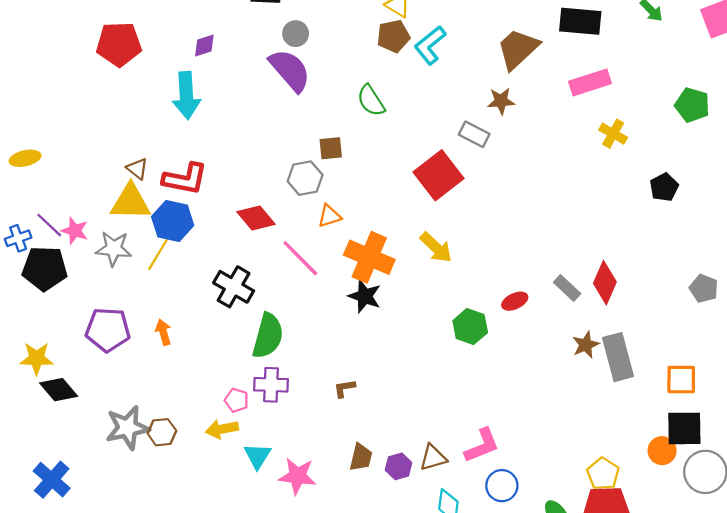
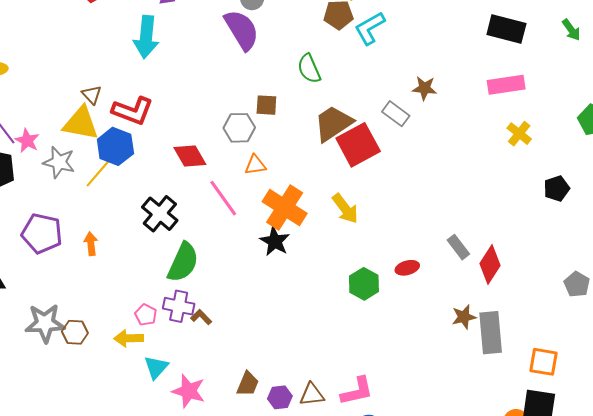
brown trapezoid: (518, 49) -> (333, 123), moved
gray rectangle: (567, 288) -> (458, 247), moved
brown L-shape: (344, 388) -> (201, 317), moved, turned 45

